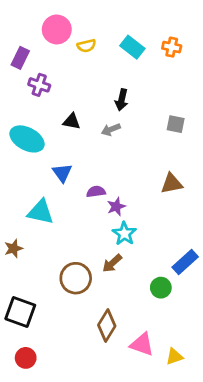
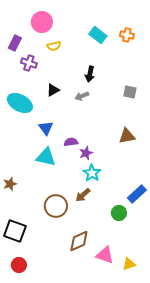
yellow semicircle: (86, 46) -> (54, 46), moved
black triangle: (72, 121) -> (53, 90), turned -40
cyan triangle: (41, 212) -> (46, 157), moved
brown diamond: (107, 325) -> (79, 241), turned 35

